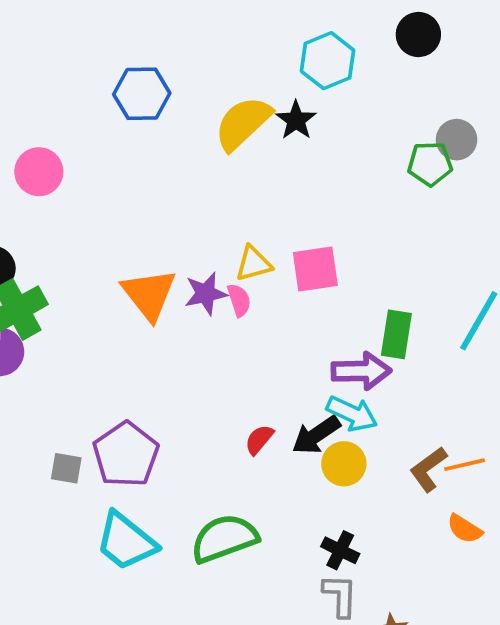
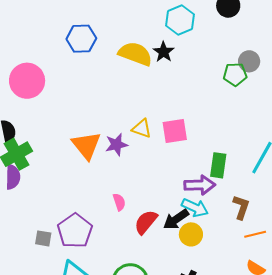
yellow semicircle: (243, 123) -> (135, 54), turned 64
pink circle: (39, 172) -> (27, 81), size x1.4
yellow triangle: (254, 264) -> (142, 128), turned 35
pink semicircle: (239, 300) -> (119, 202), moved
red semicircle: (259, 440) -> (146, 222), size x1.5
brown L-shape: (428, 469) -> (241, 207), moved, turned 145

